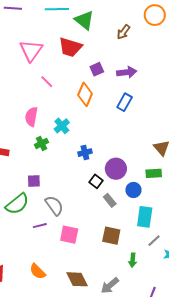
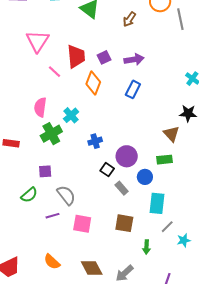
red trapezoid: (70, 47) -> (76, 56), moved, turned -110
green cross: (42, 143) -> (51, 134), size x1.5
green semicircle: (17, 204) -> (29, 195), size x0.7

